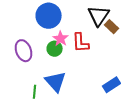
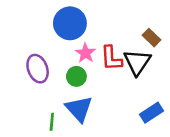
black triangle: (99, 16) -> (137, 62), moved
green circle: (55, 49) -> (76, 76), moved

